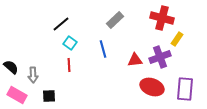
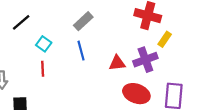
gray rectangle: (115, 20) -> (83, 21), moved
black line: (61, 24) -> (21, 22), moved

